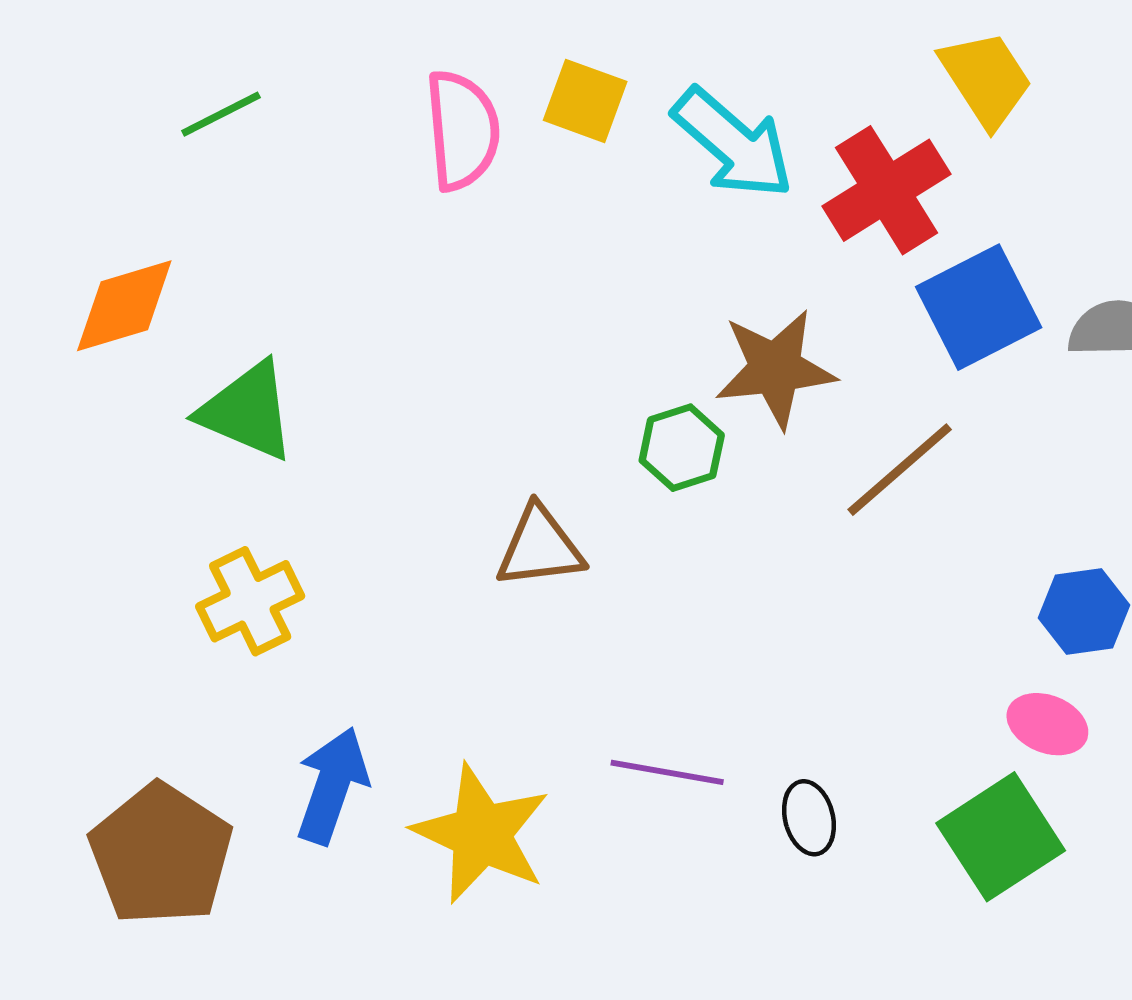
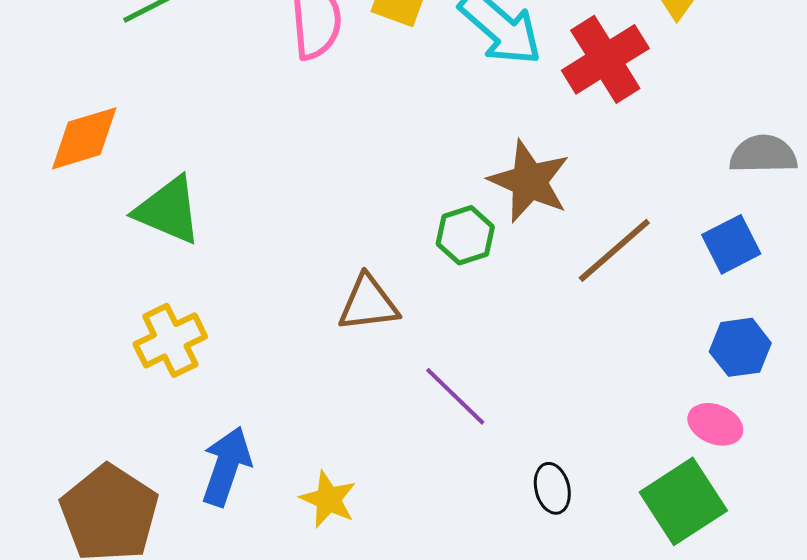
blue square: (979, 307) -> (731, 244), moved, size x0.7
brown star: (775, 369) -> (529, 181), turned 30
purple line: (667, 772) -> (455, 396), moved, turned 34
yellow star: (481, 834) -> (328, 499), size x0.6

